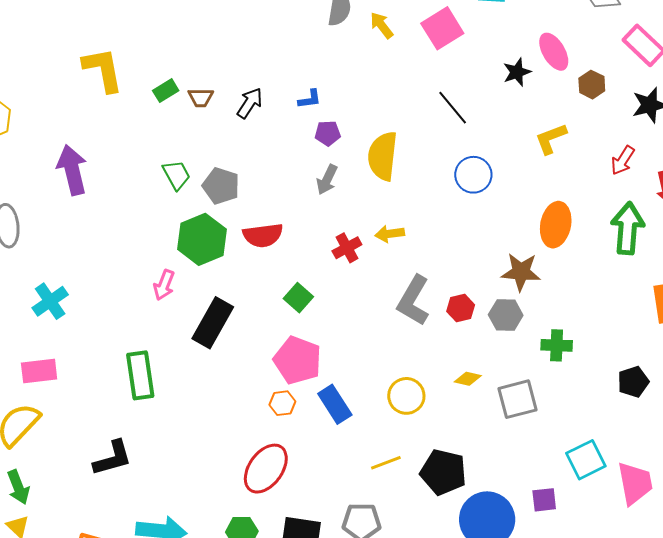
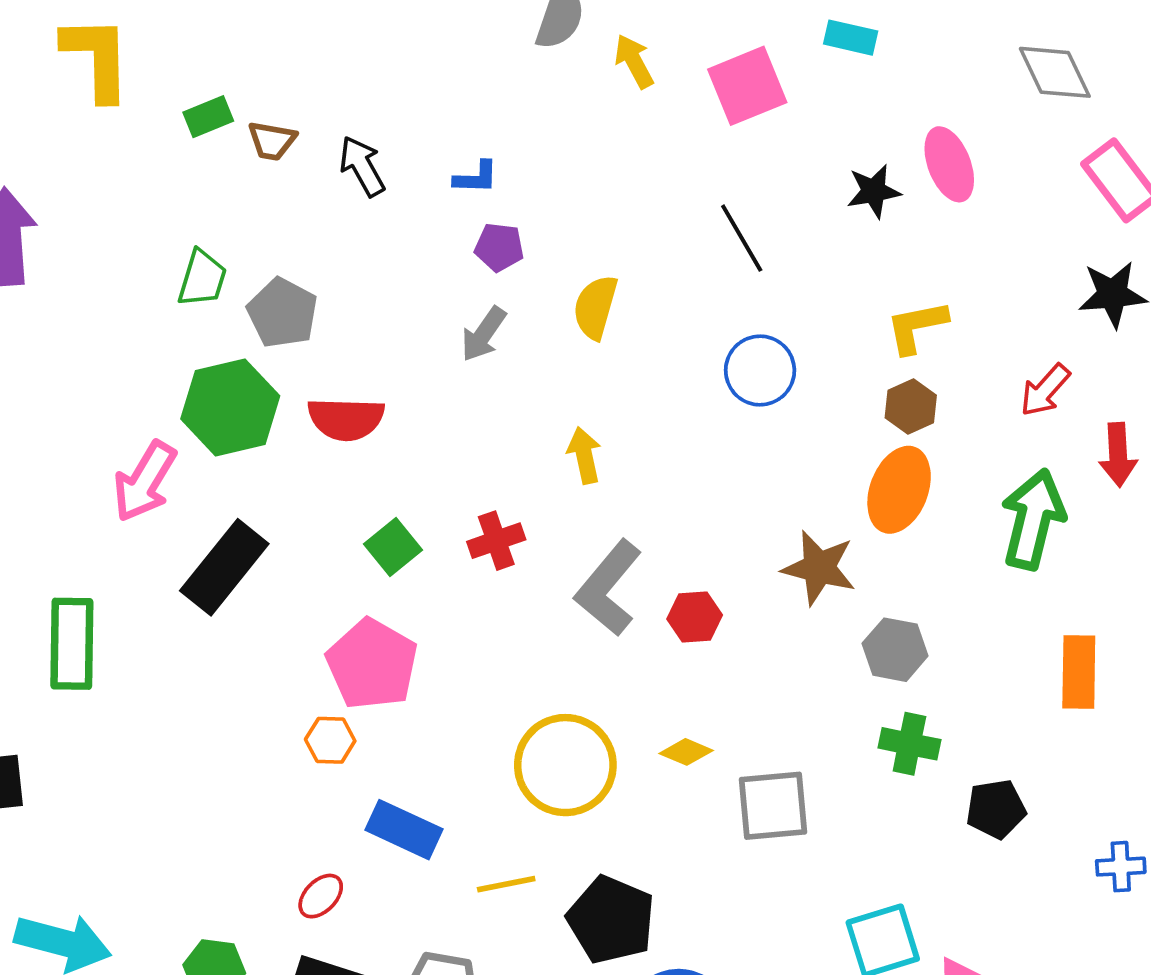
brown hexagon: (592, 85) -> (911, 406), moved
black arrow: (250, 103) -> (362, 166), turned -72
yellow semicircle: (383, 156) -> (595, 307), size x0.7
green trapezoid: (176, 175) -> (202, 278), turned 36
yellow arrow: (390, 234) -> (584, 455), turned 76
red cross: (347, 248) -> (496, 541), moved
pink arrow: (164, 285) -> (145, 481), size x1.4
gray hexagon: (506, 315) -> (895, 650), moved
green cross: (557, 345) -> (909, 744), moved
yellow circle: (406, 396) -> (565, 765), size x1.4
blue rectangle: (335, 404) -> (404, 830), moved, turned -42
red ellipse: (266, 469) -> (321, 896), moved, size x0.5

